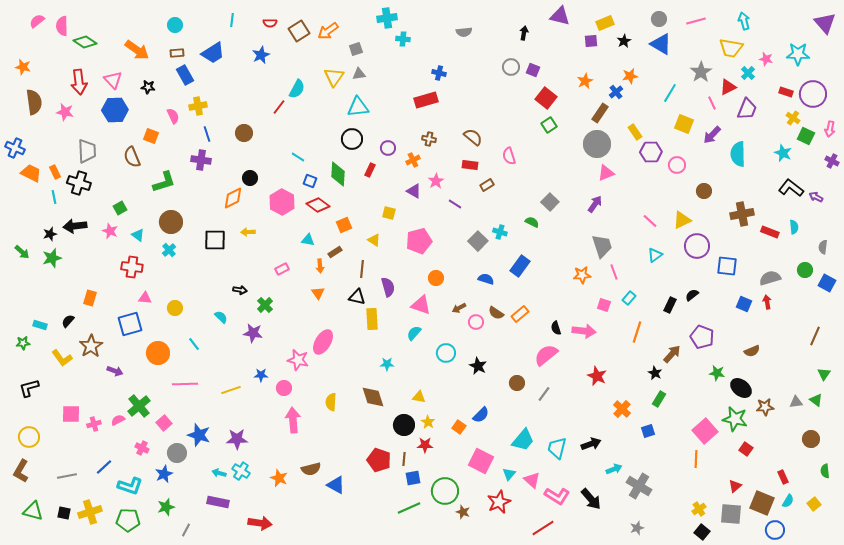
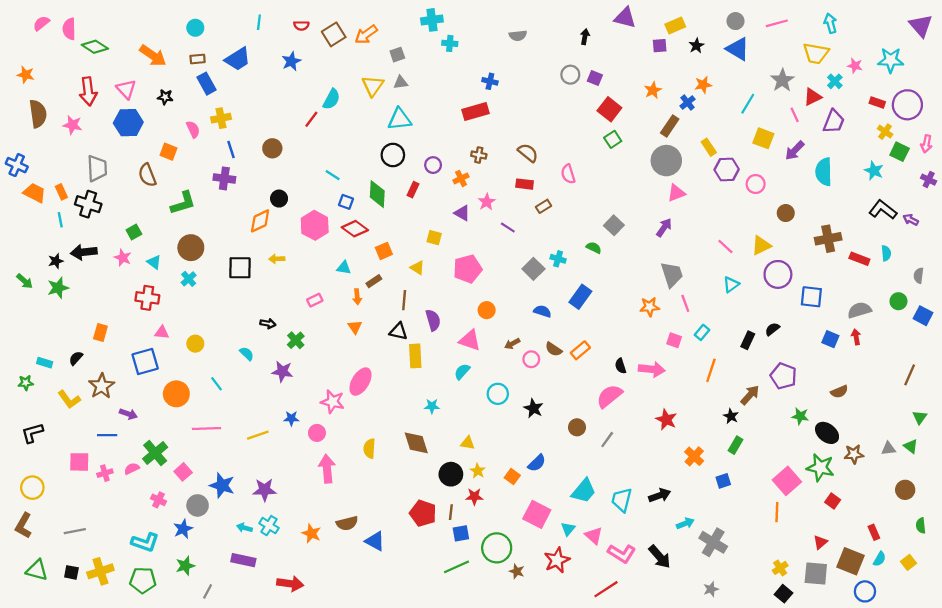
blue line: (104, 467) -> (107, 435), moved, turned 42

